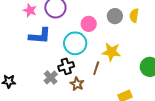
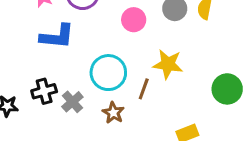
cyan circle: (75, 43) -> (108, 73), moved
black cross: (66, 66) -> (44, 91), moved

